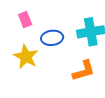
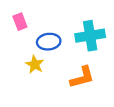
yellow star: (26, 57) -> (35, 64), moved, size x0.7

